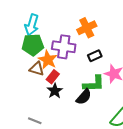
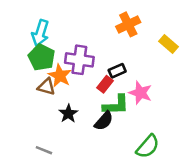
orange cross: (87, 28) -> (128, 24), moved
green pentagon: (33, 45) -> (42, 57), turned 30
red rectangle: (53, 77) -> (105, 84), moved

